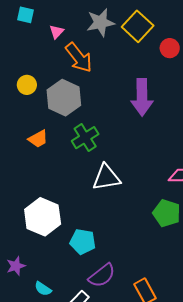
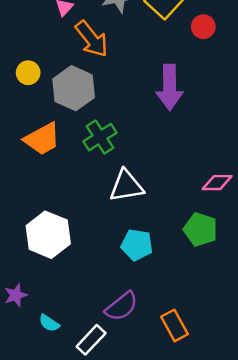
orange trapezoid: (38, 139) -> (42, 139), size x1.5
cyan pentagon: (83, 242) -> (137, 245), moved

